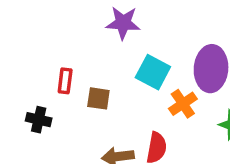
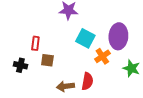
brown square: (98, 98) -> (47, 60), moved

